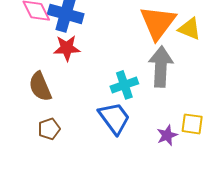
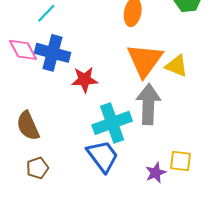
red star: (67, 48) -> (84, 80), moved
cyan cross: (124, 85) -> (112, 123), size x1.4

